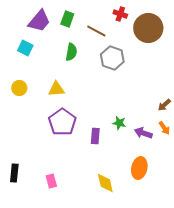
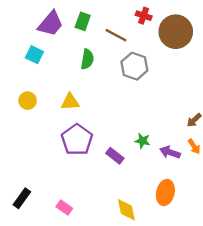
purple rectangle: (95, 136) -> (115, 156), turned -56
black rectangle: (14, 173) -> (22, 198), turned 30
pink rectangle: (51, 181) -> (64, 207), turned -40

